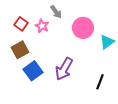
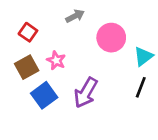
gray arrow: (56, 12) -> (75, 16), turned -80
pink star: (42, 26) -> (56, 60), moved
black line: (100, 82) -> (141, 87), moved

